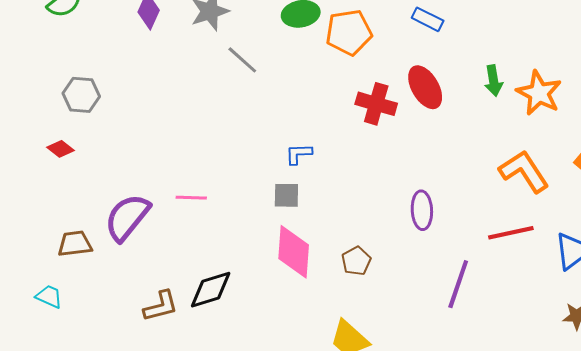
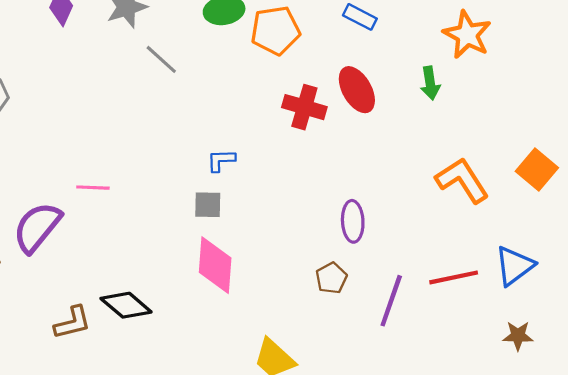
orange star: (539, 93) -> (467, 35), moved
pink line: (191, 198) -> (93, 188), moved
red line: (511, 233) -> (454, 277), moved
brown pentagon: (356, 261) -> (331, 278), moved
black diamond: (211, 290) -> (126, 305), turned 57

